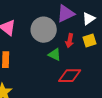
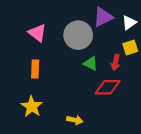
red arrow: (70, 41) -> (116, 62), moved

